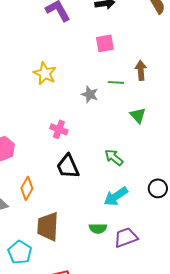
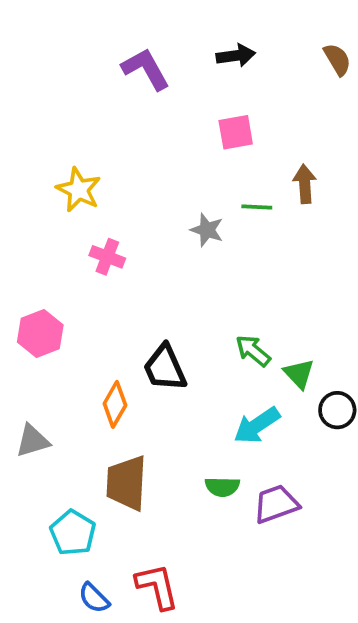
yellow star: (45, 73) -> (79, 190), moved
green triangle: (138, 115) -> (299, 374), moved
pink cross: (59, 129) -> (107, 257), moved
orange diamond: (27, 188) -> (115, 404), moved

